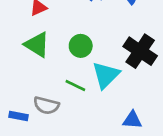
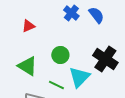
green triangle: (37, 45) -> (27, 66), moved

